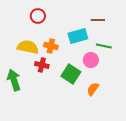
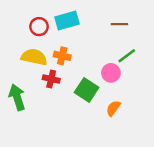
red circle: (38, 16) -> (39, 27), moved
cyan rectangle: (78, 36) -> (67, 20), moved
green line: (104, 46) -> (127, 56), turned -49

